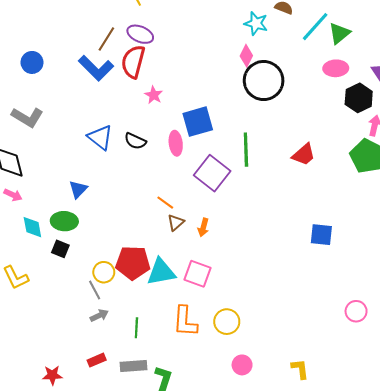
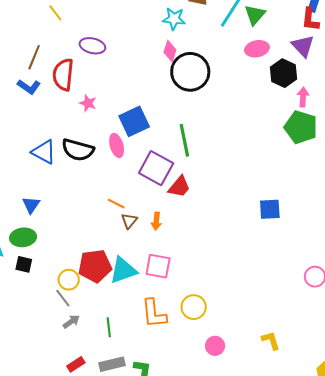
purple ellipse: (140, 34) -> (92, 46), moved
blue L-shape: (96, 68) -> (29, 87), size x0.7
black semicircle: (135, 141) -> (78, 150), size x1.5
red trapezoid: (304, 155) -> (179, 187), moved

